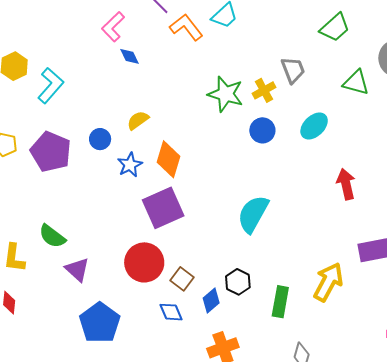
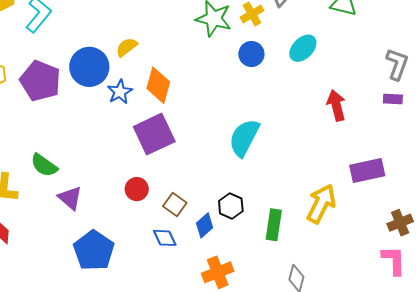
blue circle: (100, 139) -> (89, 67), size x1.8
red circle: (144, 262) -> (137, 189), size x0.6

